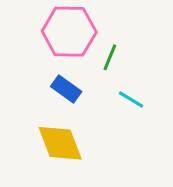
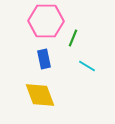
blue rectangle: (66, 89) -> (44, 59), turned 42

